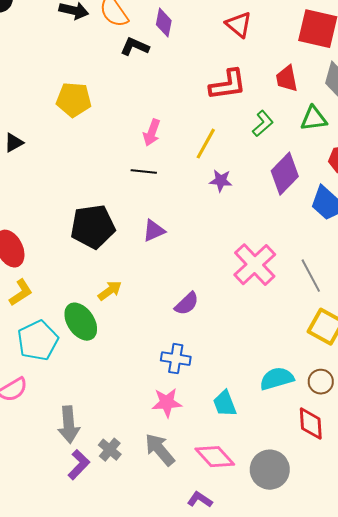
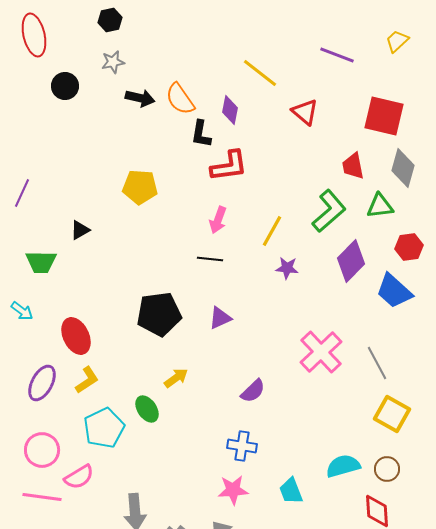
black L-shape: (135, 47) -> (201, 134), turned -104
red L-shape: (228, 85) -> (229, 166), moved
green L-shape: (263, 124) -> (329, 211), size x1.6
green ellipse: (81, 322) -> (147, 409), size x0.7

